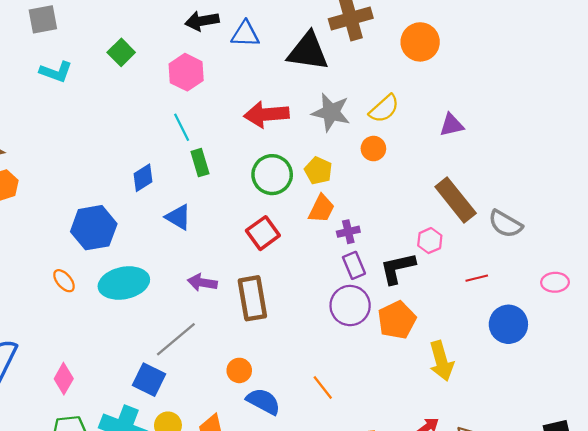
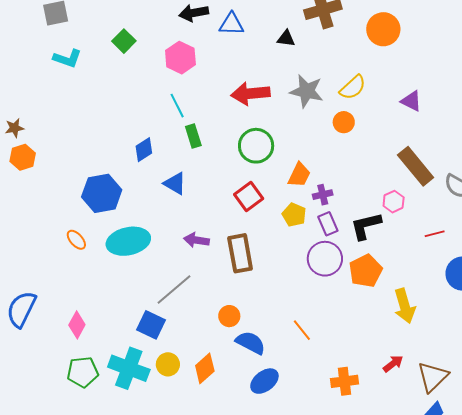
black triangle: (308, 51) -> (286, 39), size x0.5
purple triangle: (452, 125) -> (411, 101), turned 40
yellow pentagon: (318, 171) -> (294, 215), moved

